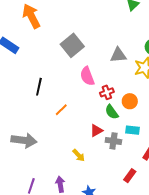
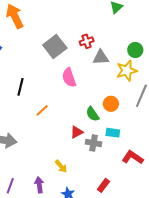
red cross: (107, 92) -> (87, 41), moved
yellow arrow: (79, 155) -> (61, 166), moved
red rectangle: (130, 176) -> (103, 185), moved

